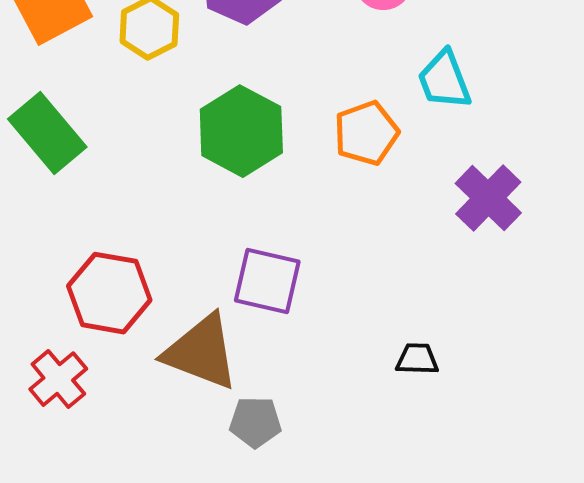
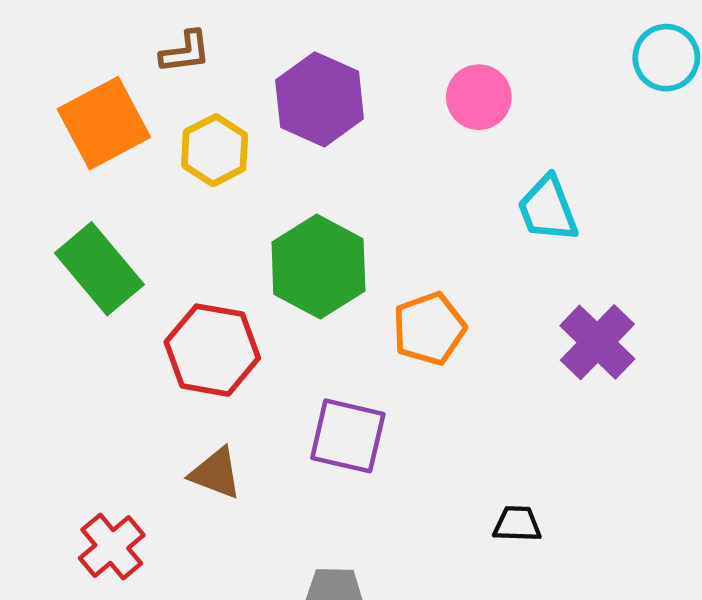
orange pentagon: (366, 133) -> (429, 329), moved
red hexagon: (109, 293) -> (212, 350), moved
brown triangle: (201, 352) -> (216, 473), moved, size x0.6

